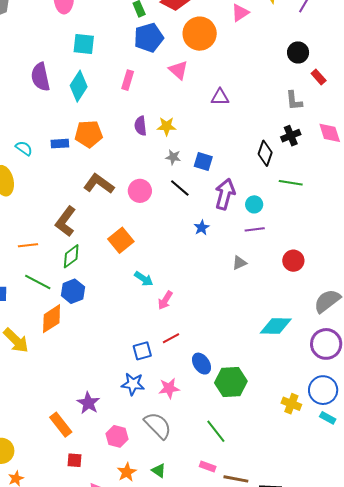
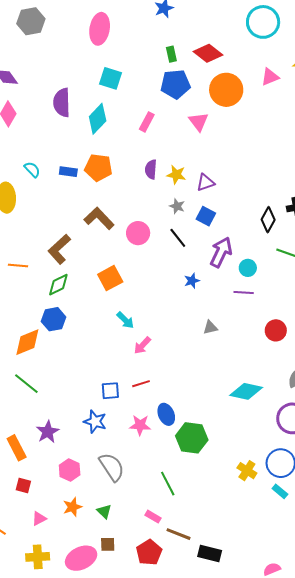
purple triangle: (220, 97) -> (205, 183), moved, turned -30
gray triangle: (239, 263) -> (210, 327), moved
green line: (38, 282) -> (26, 384), moved
pink star: (169, 388) -> (140, 425), moved

